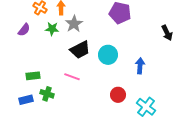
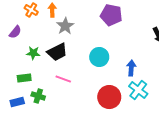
green star: (52, 29) -> (33, 53), moved
black trapezoid: (80, 50) -> (57, 52), moved
red circle: (118, 95) -> (109, 97), size x1.5
cyan cross: (146, 107) -> (138, 90), moved

